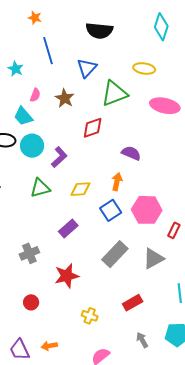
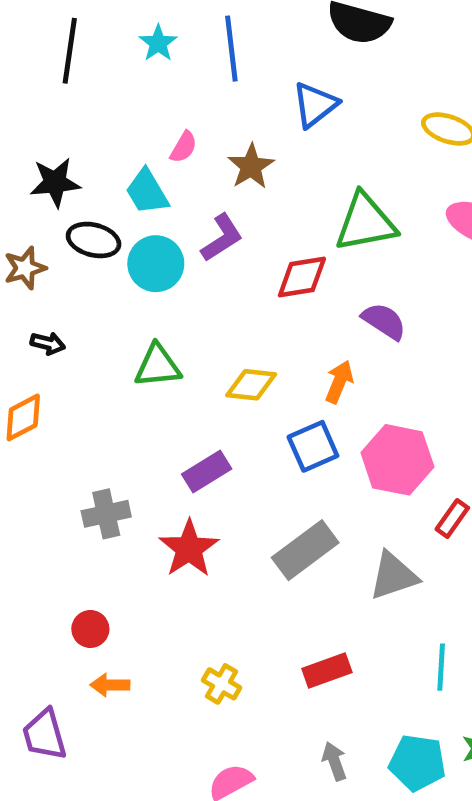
cyan star: (16, 69) -> (158, 43), moved
green triangle: (114, 93) -> (365, 222), moved
red diamond: (93, 128) -> (302, 277), moved
purple L-shape: (59, 157) -> (222, 238), moved
red star: (67, 276) -> (189, 549), moved, turned -30
orange arrow: (49, 346) -> (110, 685), moved

